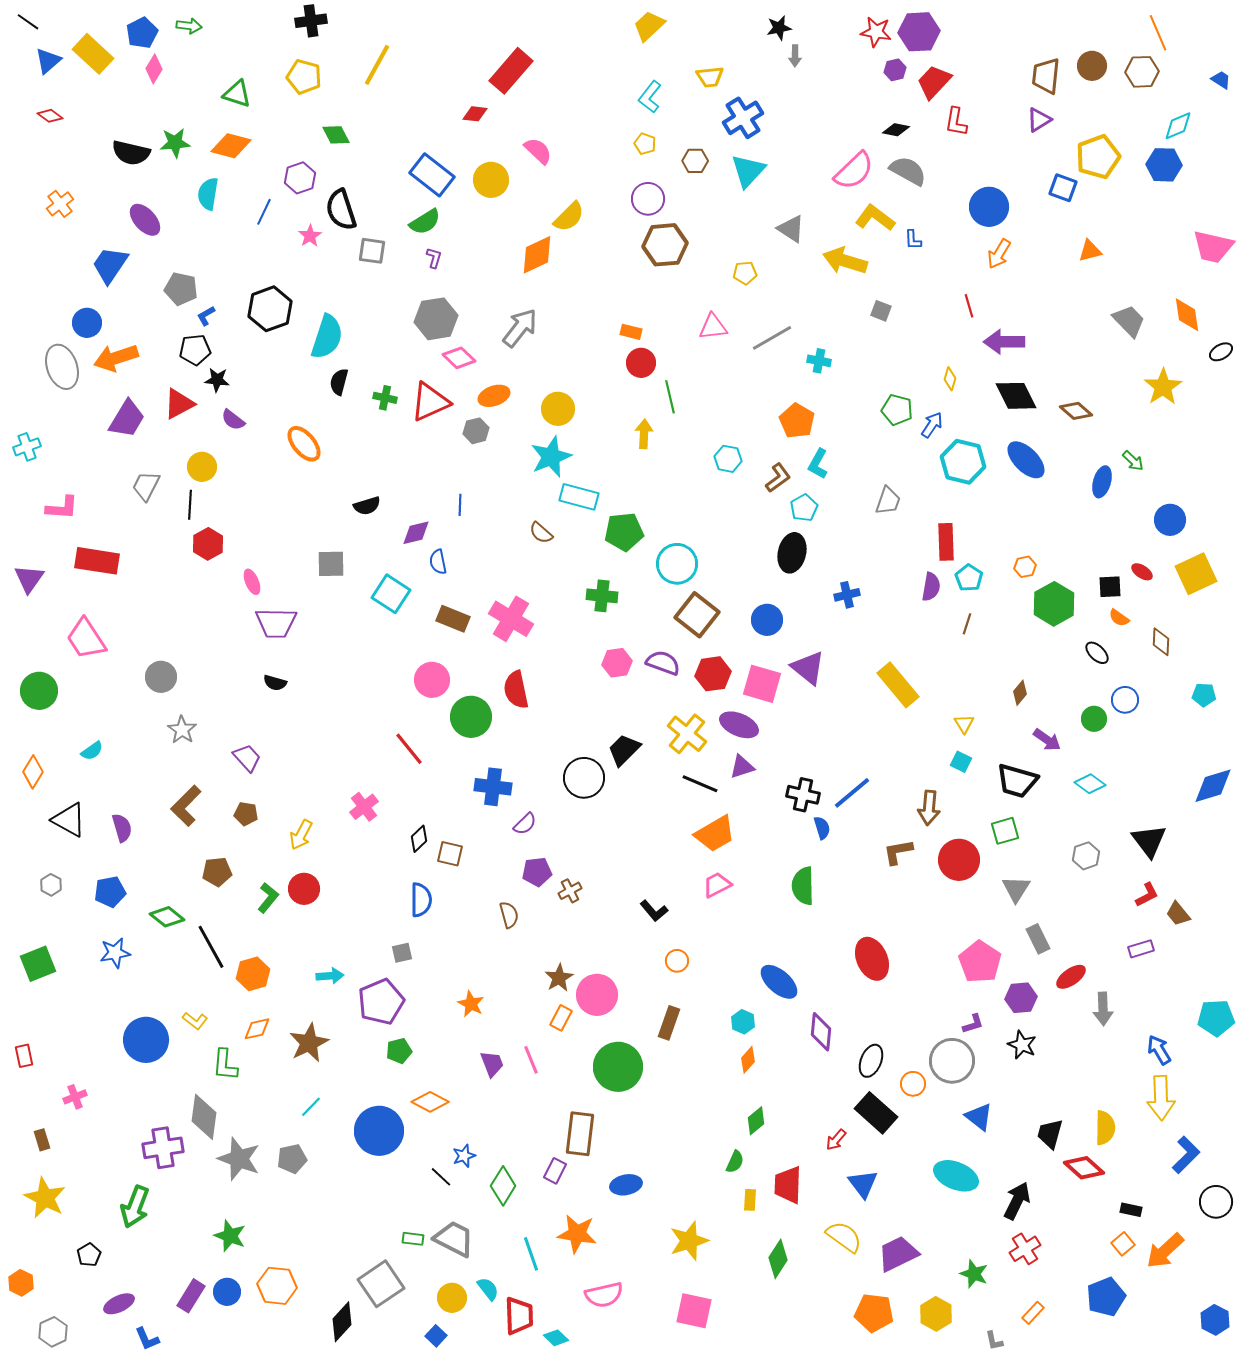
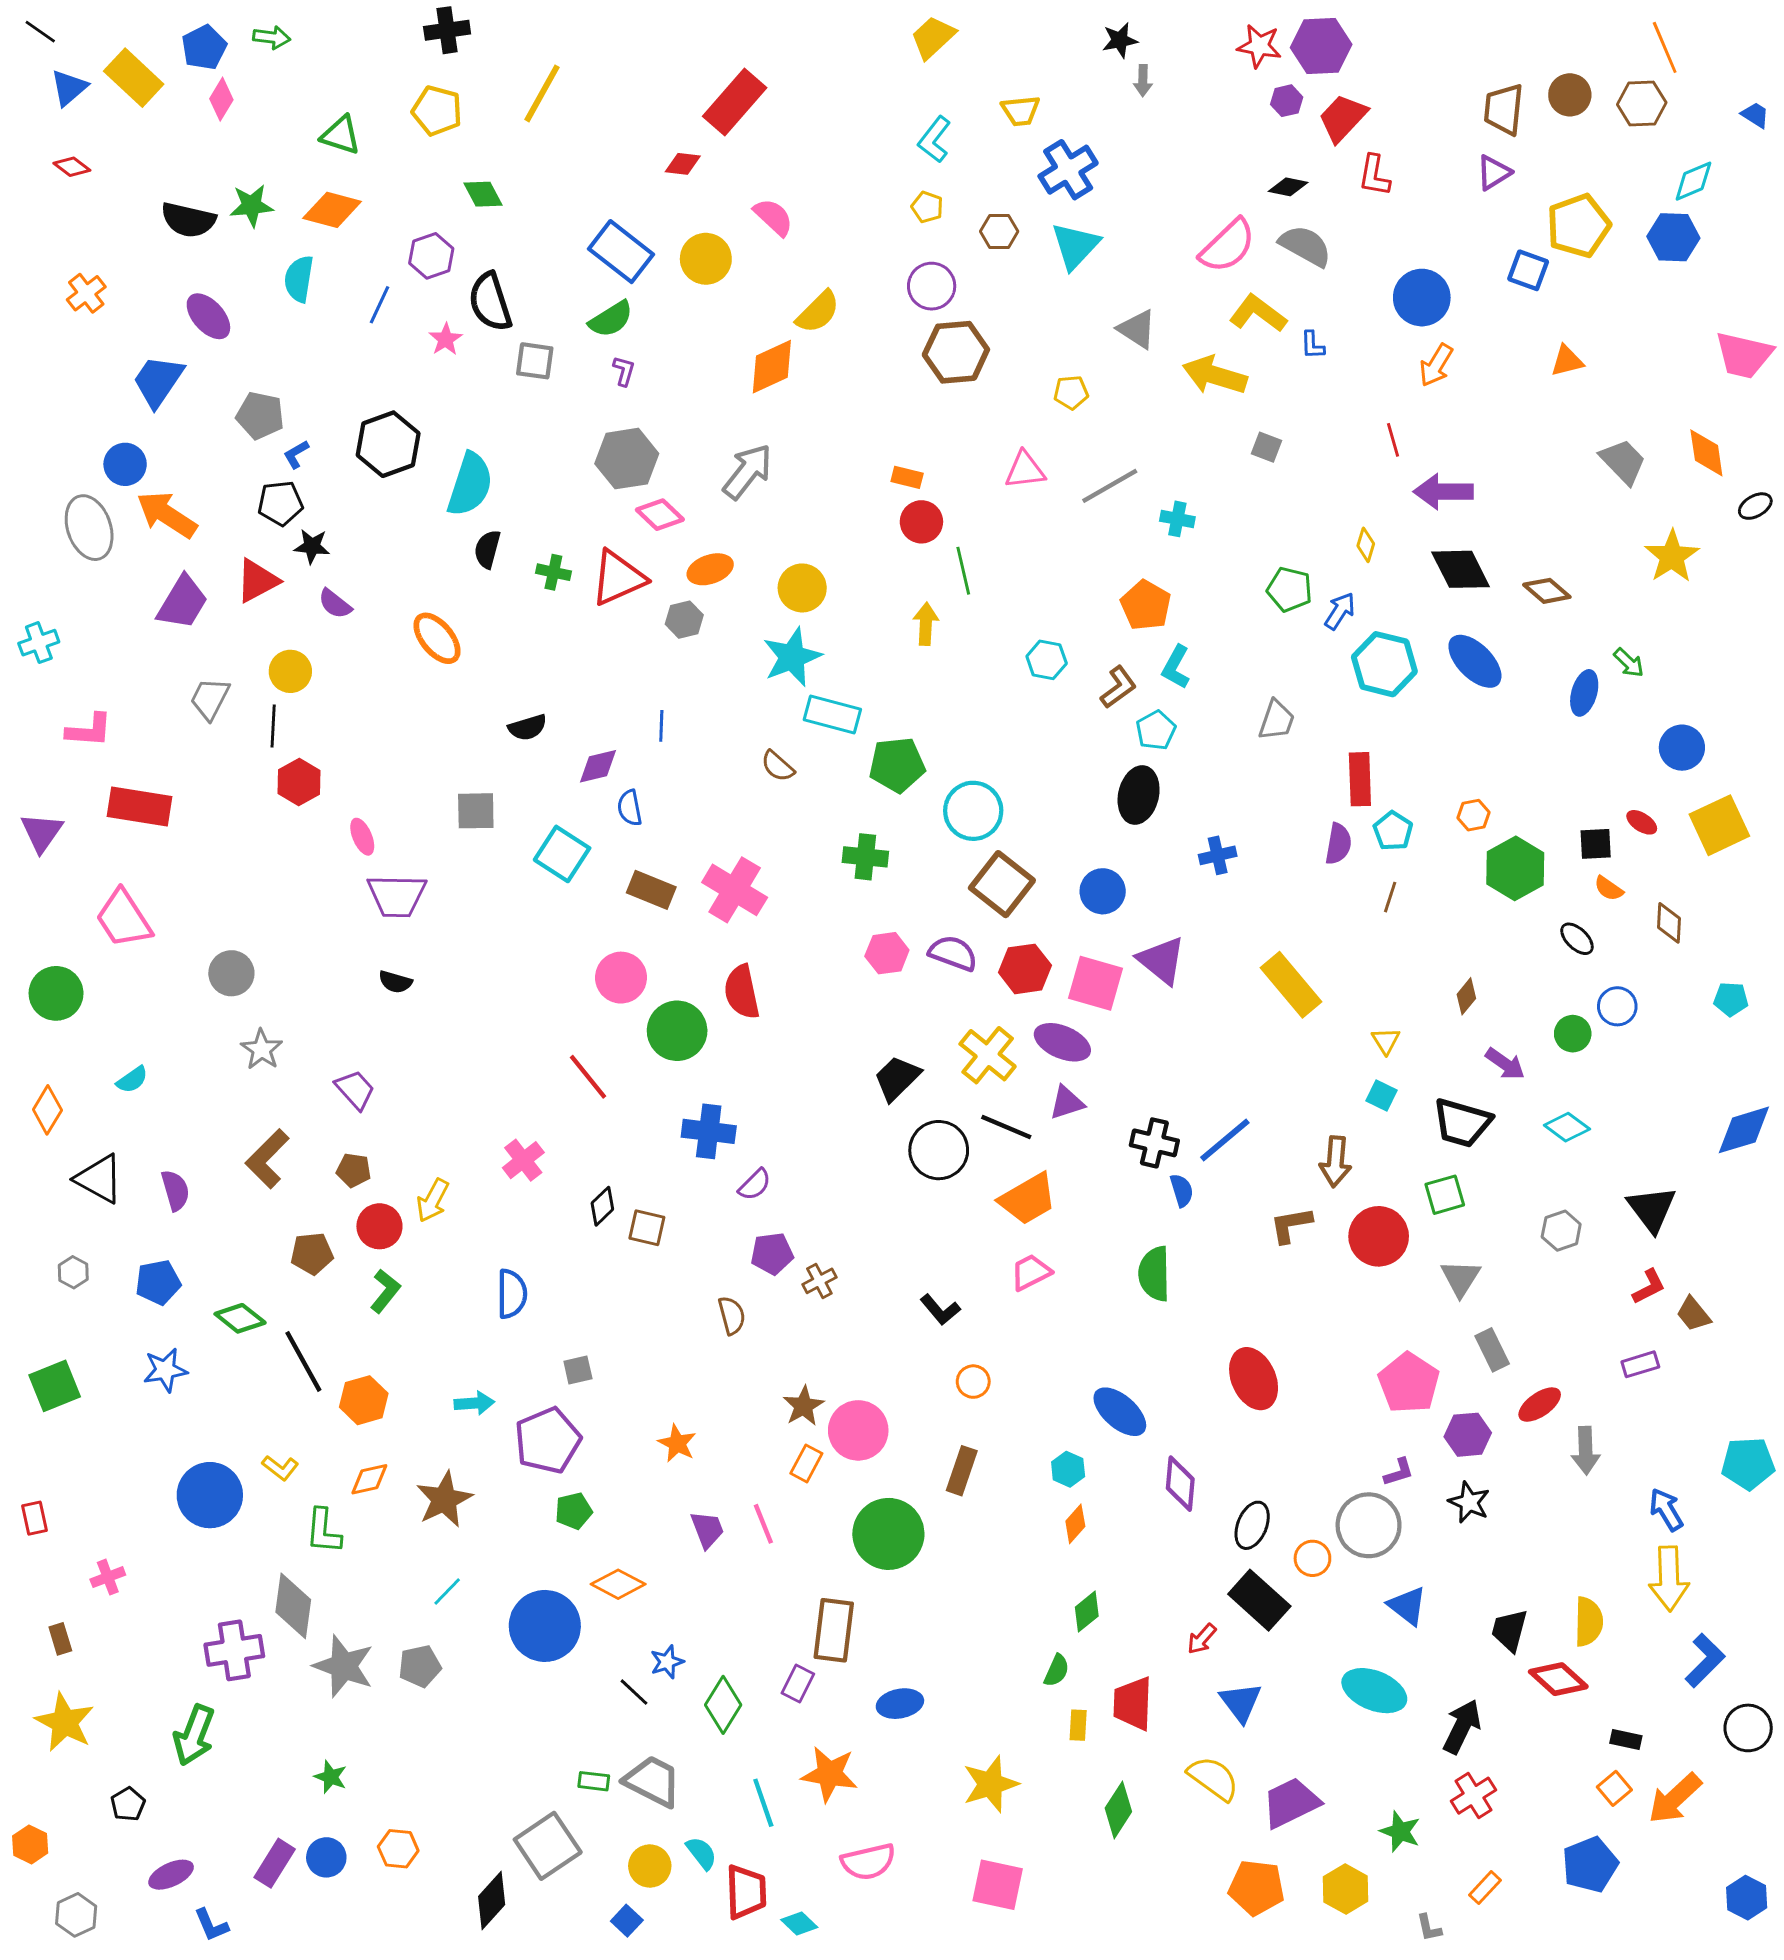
orange arrow: (116, 358) -> (167, 515), turned 51
black circle: (584, 778) -> (939, 1150), moved
red circle: (304, 889) -> (379, 1226), moved
blue semicircle: (421, 900) -> (512, 1294), moved
green star: (230, 1236) -> (331, 1777), size x0.7
orange hexagon: (277, 1286) -> (398, 1849), size x0.7

